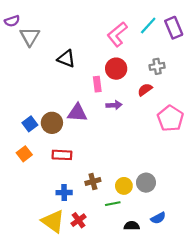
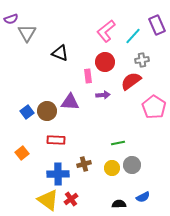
cyan line: (148, 25) -> (133, 36), moved
red semicircle: (145, 90) -> (131, 81), size x1.5
orange square: (24, 154) -> (22, 153), moved
blue cross: (64, 193) -> (58, 174), size x1.5
green line: (113, 204) -> (118, 143), moved

